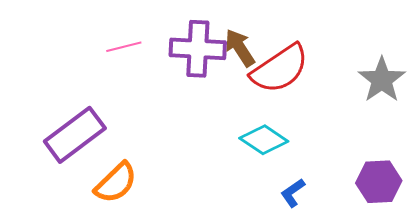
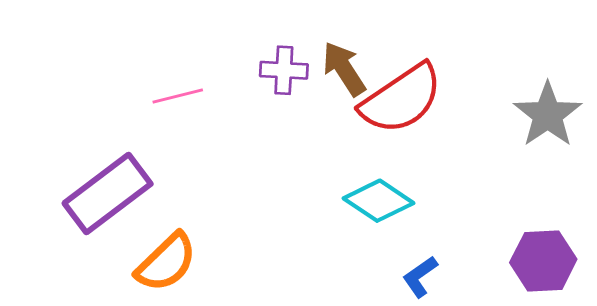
pink line: (124, 47) -> (178, 96), moved
purple cross: (198, 49) -> (284, 70), size x0.6

